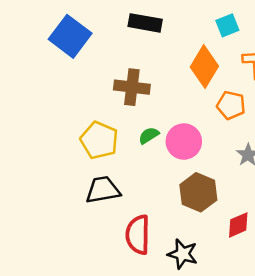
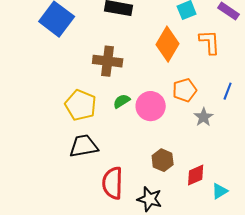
orange pentagon: (231, 105) -> (185, 90), moved, turned -30
brown hexagon: (198, 192) -> (163, 160), moved, size x0.7

